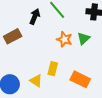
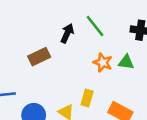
green triangle: (84, 38) -> (126, 62), turned 48

